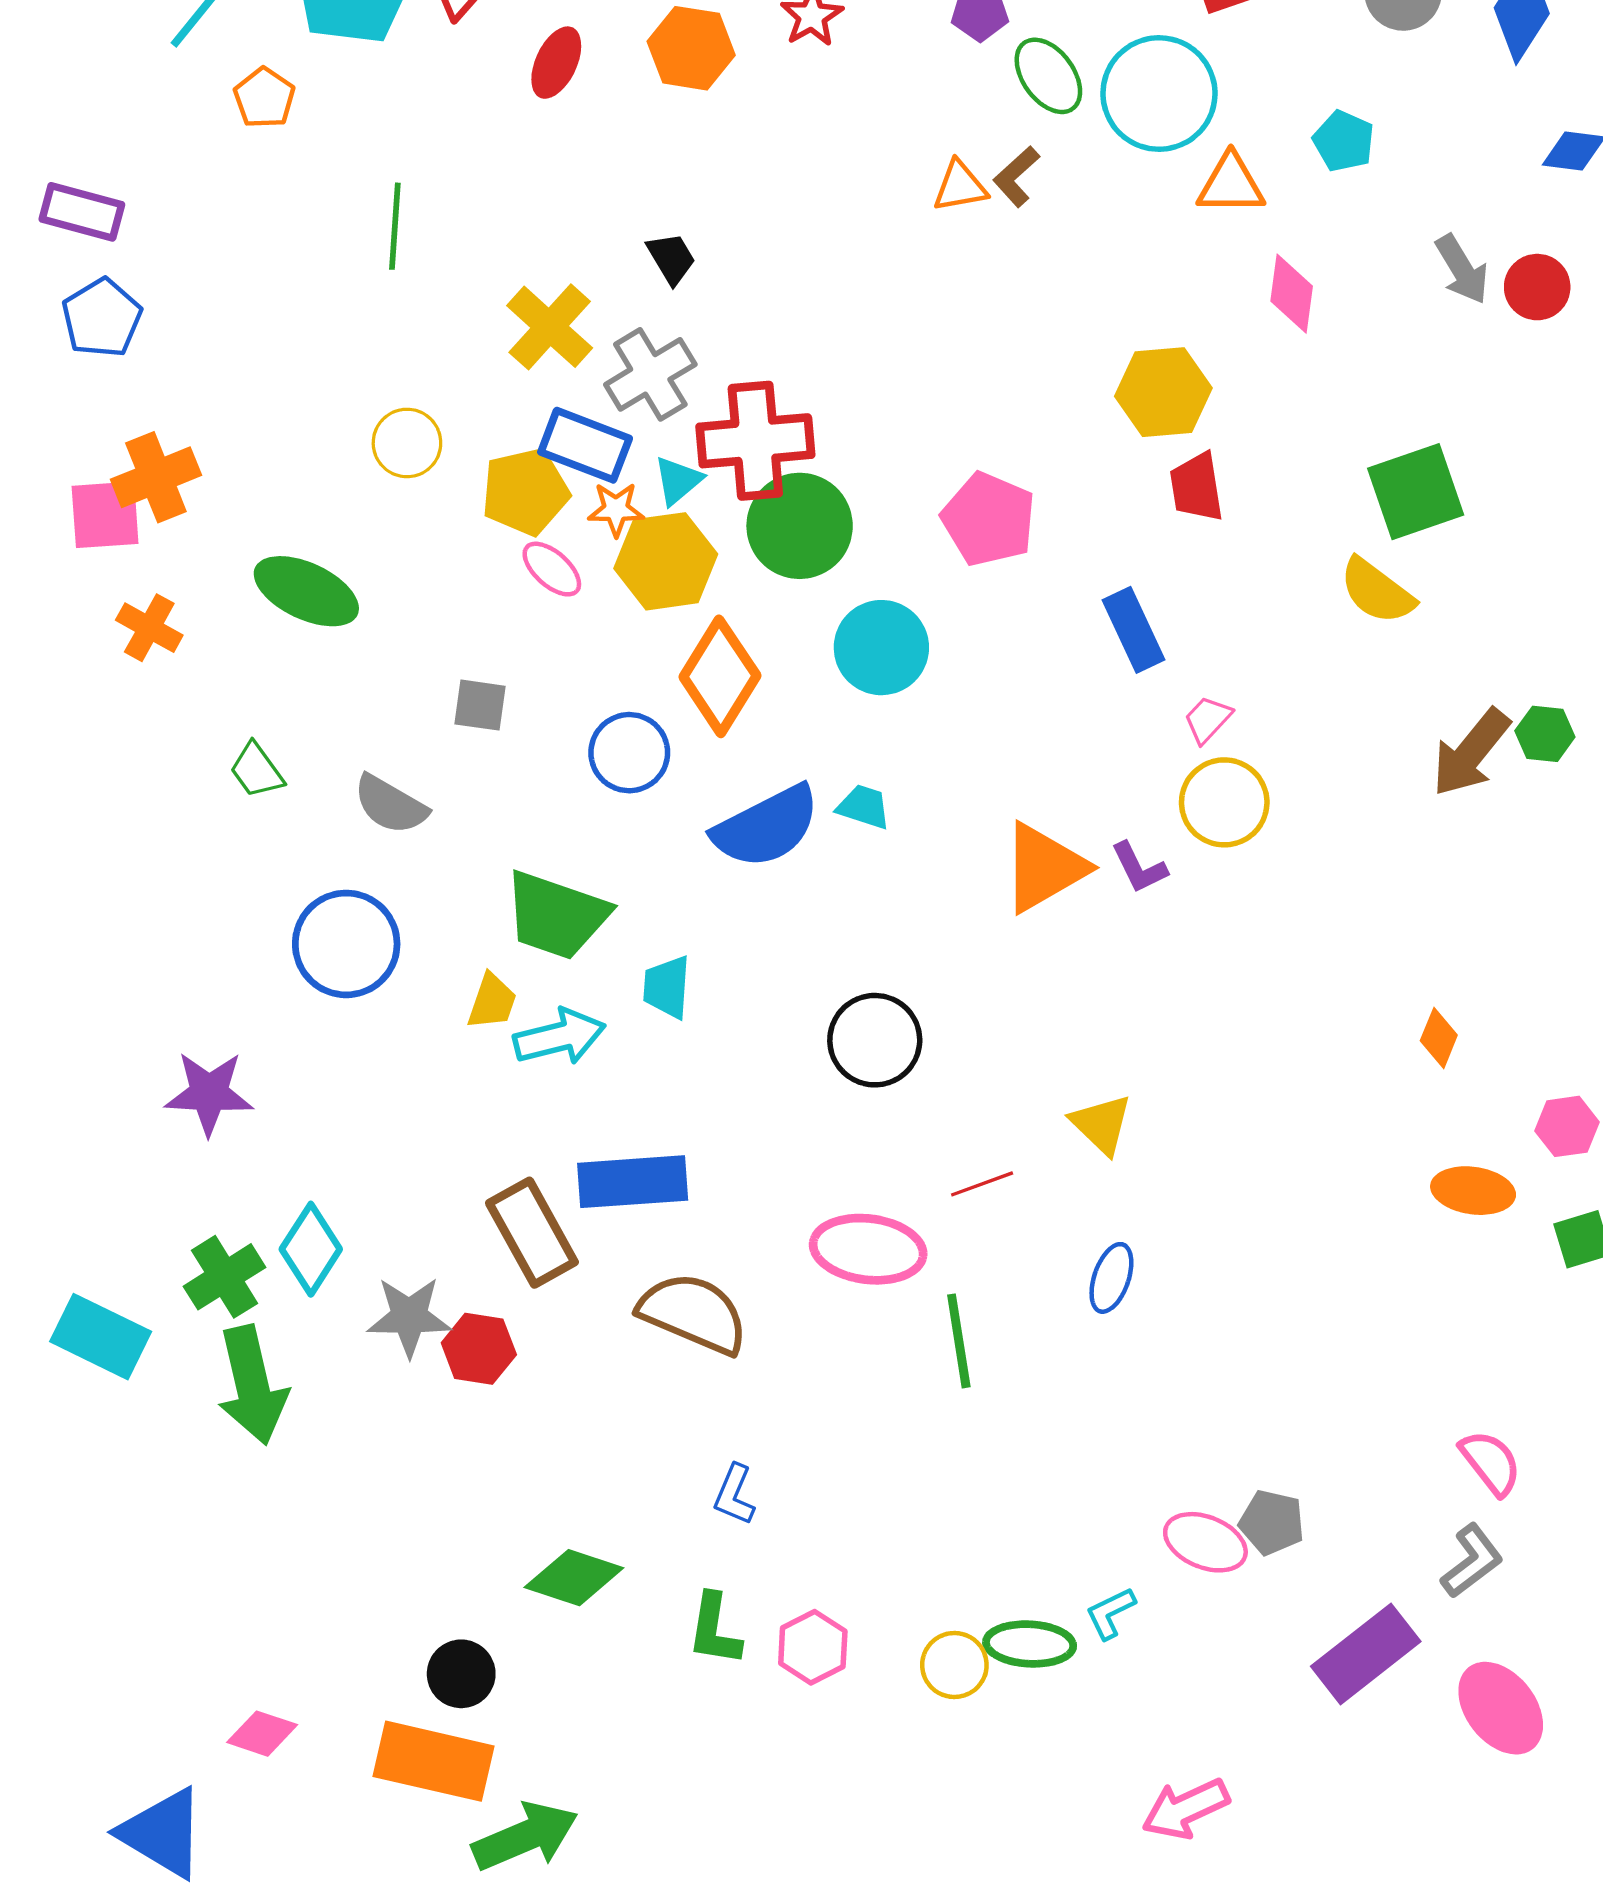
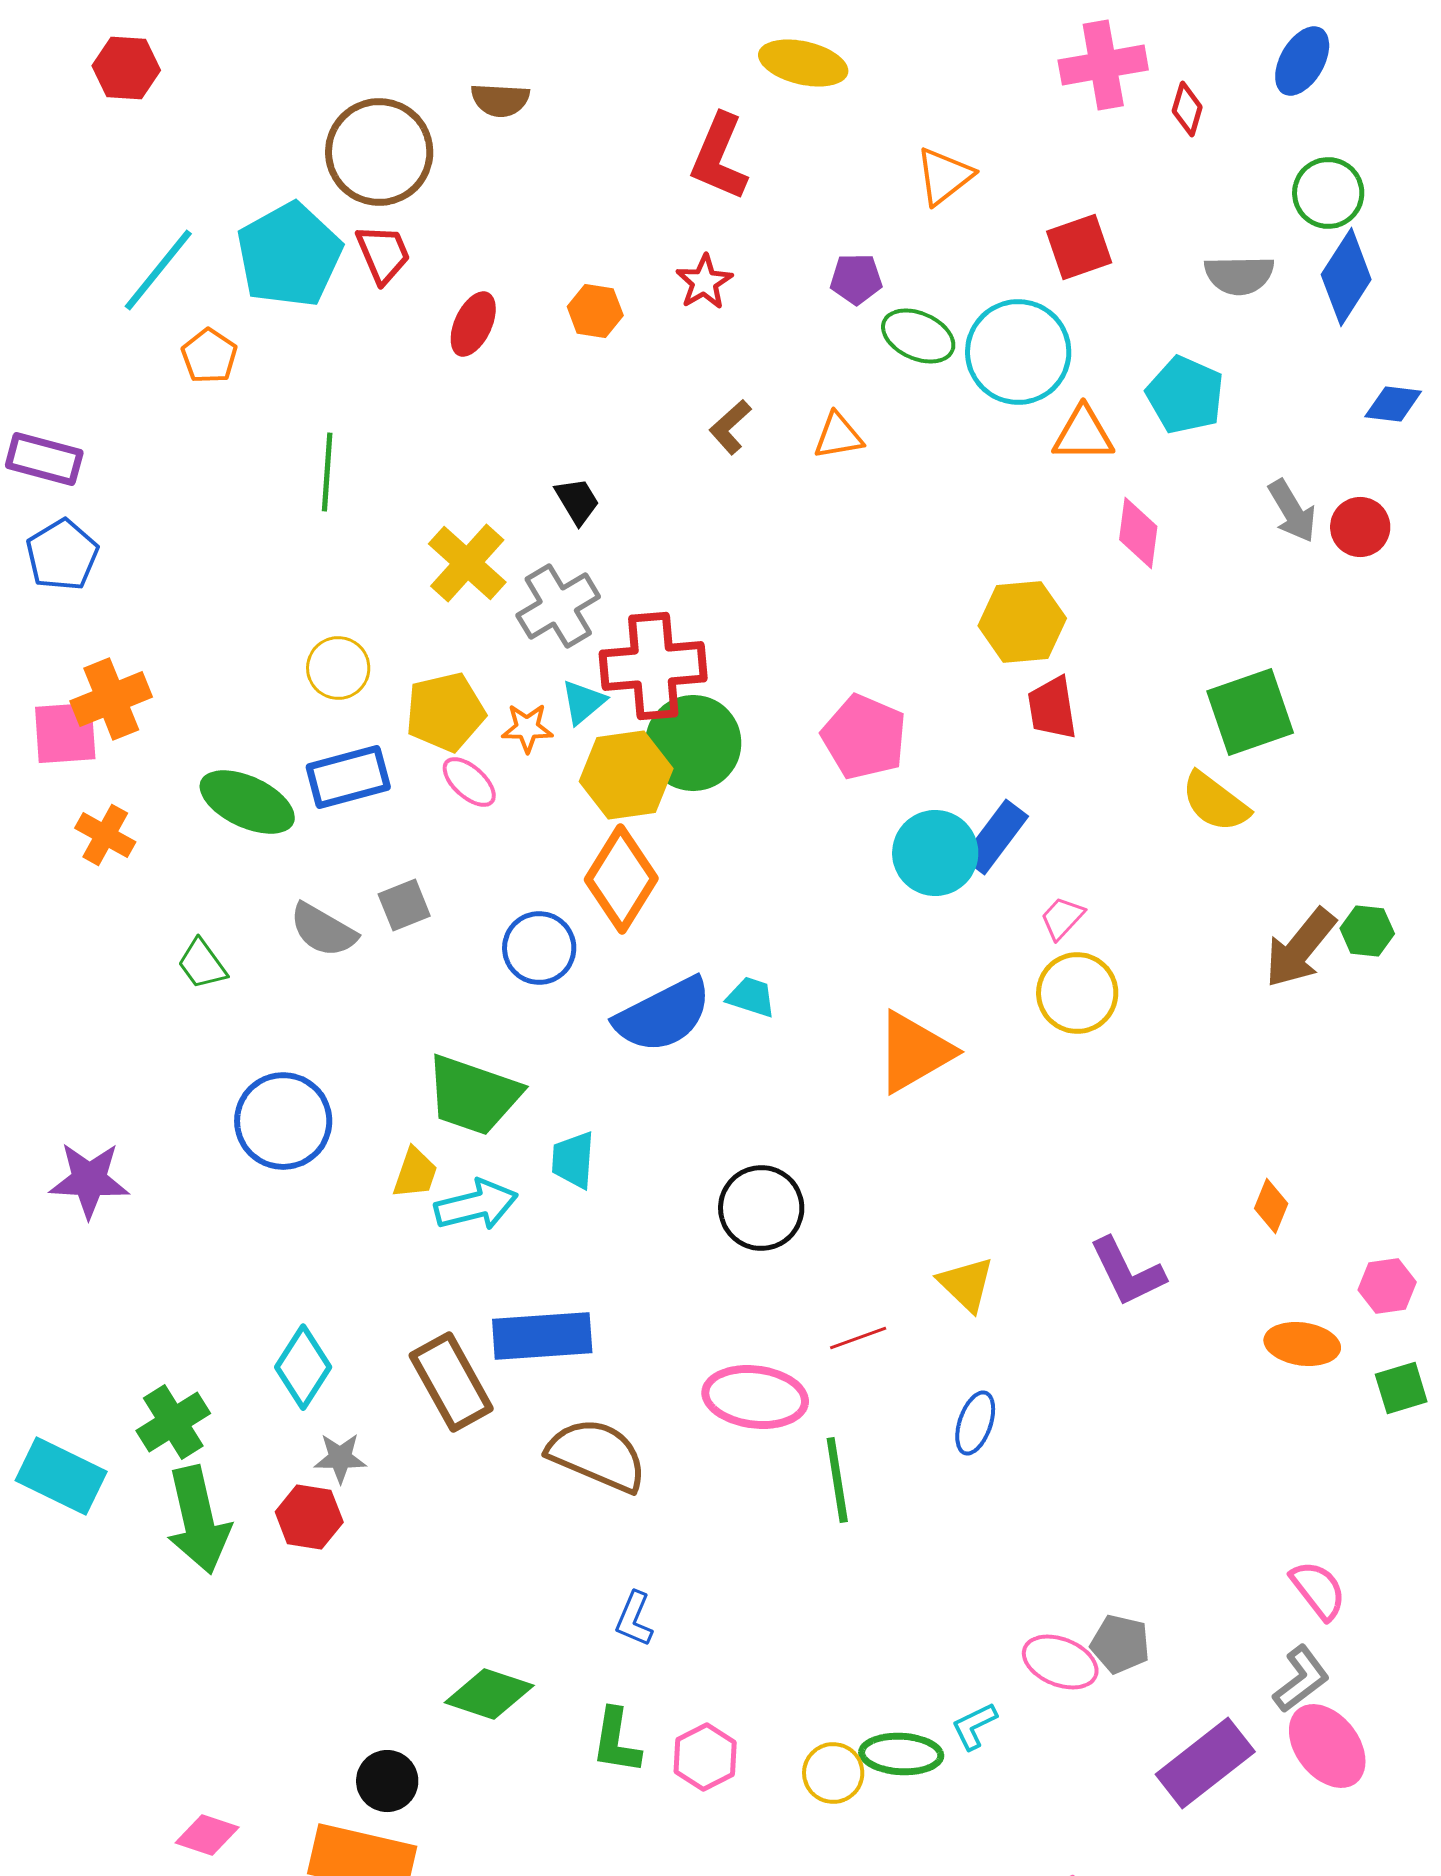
orange hexagon: (691, 48) -> (595, 311), size x0.7
green ellipse: (1048, 76) -> (918, 336), turned -30
cyan pentagon: (1344, 141) -> (1185, 395), size x1.4
brown L-shape: (1016, 176) -> (730, 427), moved
blue rectangle: (585, 445) -> (348, 777), moved, turned -36
yellow hexagon: (666, 561) -> (626, 775), moved
blue rectangle: (1134, 630) -> (995, 837), turned 62
cyan circle: (881, 648) -> (935, 853), moved
gray square: (480, 705) -> (404, 905), turned -30
gray semicircle: (390, 805) -> (323, 930), moved
purple L-shape: (1139, 868) -> (1127, 1272), moved, size x1.5
purple star: (209, 1093) -> (89, 1180), moved
cyan diamond: (311, 1249) -> (303, 1367), moved
gray star: (409, 1317) -> (340, 1458), size x0.7
red hexagon: (479, 1349) -> (309, 1517), moved
pink ellipse: (1501, 1708) -> (1327, 1746), moved

